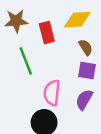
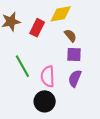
red rectangle: (47, 32) -> (37, 28), turned 48
green line: (26, 61) -> (22, 66), moved

